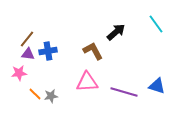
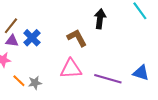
black arrow: (116, 32) -> (100, 19), turned -42
blue cross: (48, 51) -> (32, 38), turned -36

